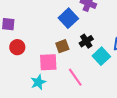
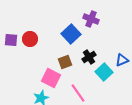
red circle: (17, 47) -> (30, 39), moved
pink square: (48, 62) -> (51, 78), turned 30

